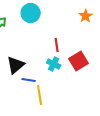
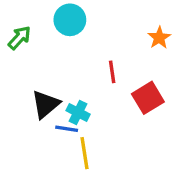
orange star: (86, 16) -> (159, 38), moved
cyan cross: (54, 64) -> (78, 112), moved

